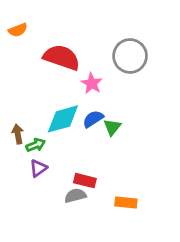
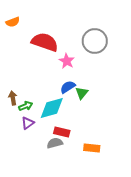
cyan diamond: (63, 119) -> (52, 108), moved

